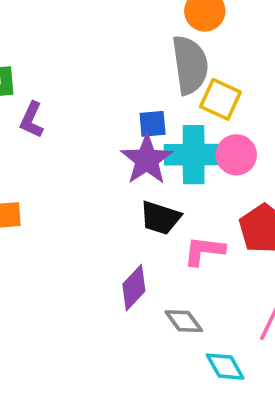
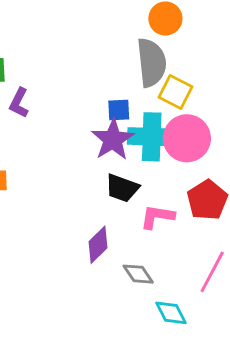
pink circle: (236, 155) -> (187, 138), size x1.4

